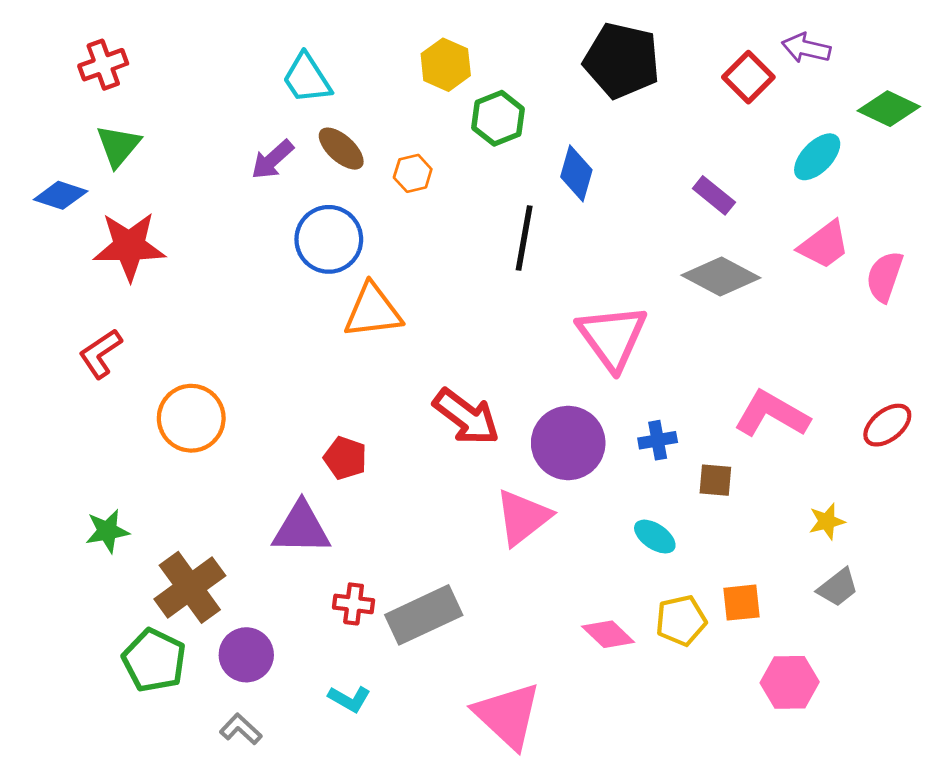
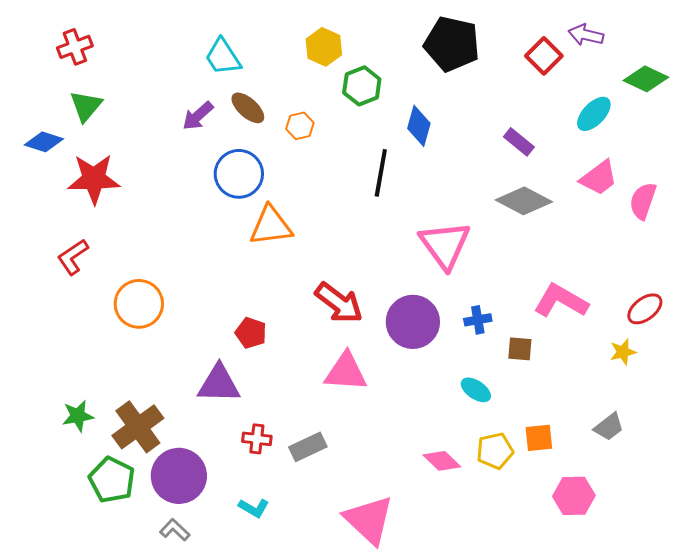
pink triangle: (523, 517) -> (346, 372), moved, turned 42
yellow star: (827, 521) -> (623, 352), moved
green star: (107, 531) -> (78, 416), moved
gray rectangle: (424, 615) -> (308, 447), size x0.7
purple circle: (246, 655) -> (179, 476), size x1.4

